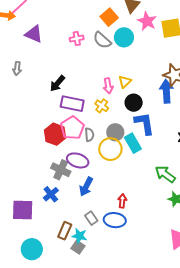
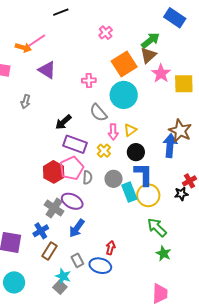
orange square: (109, 17) -> (124, 64), size x1.4
cyan circle: (124, 37) -> (124, 95), moved, size x1.4
gray semicircle: (102, 40) -> (98, 113), moved
yellow circle: (110, 149) -> (148, 195), moved
brown rectangle: (65, 231) -> (49, 251), moved

